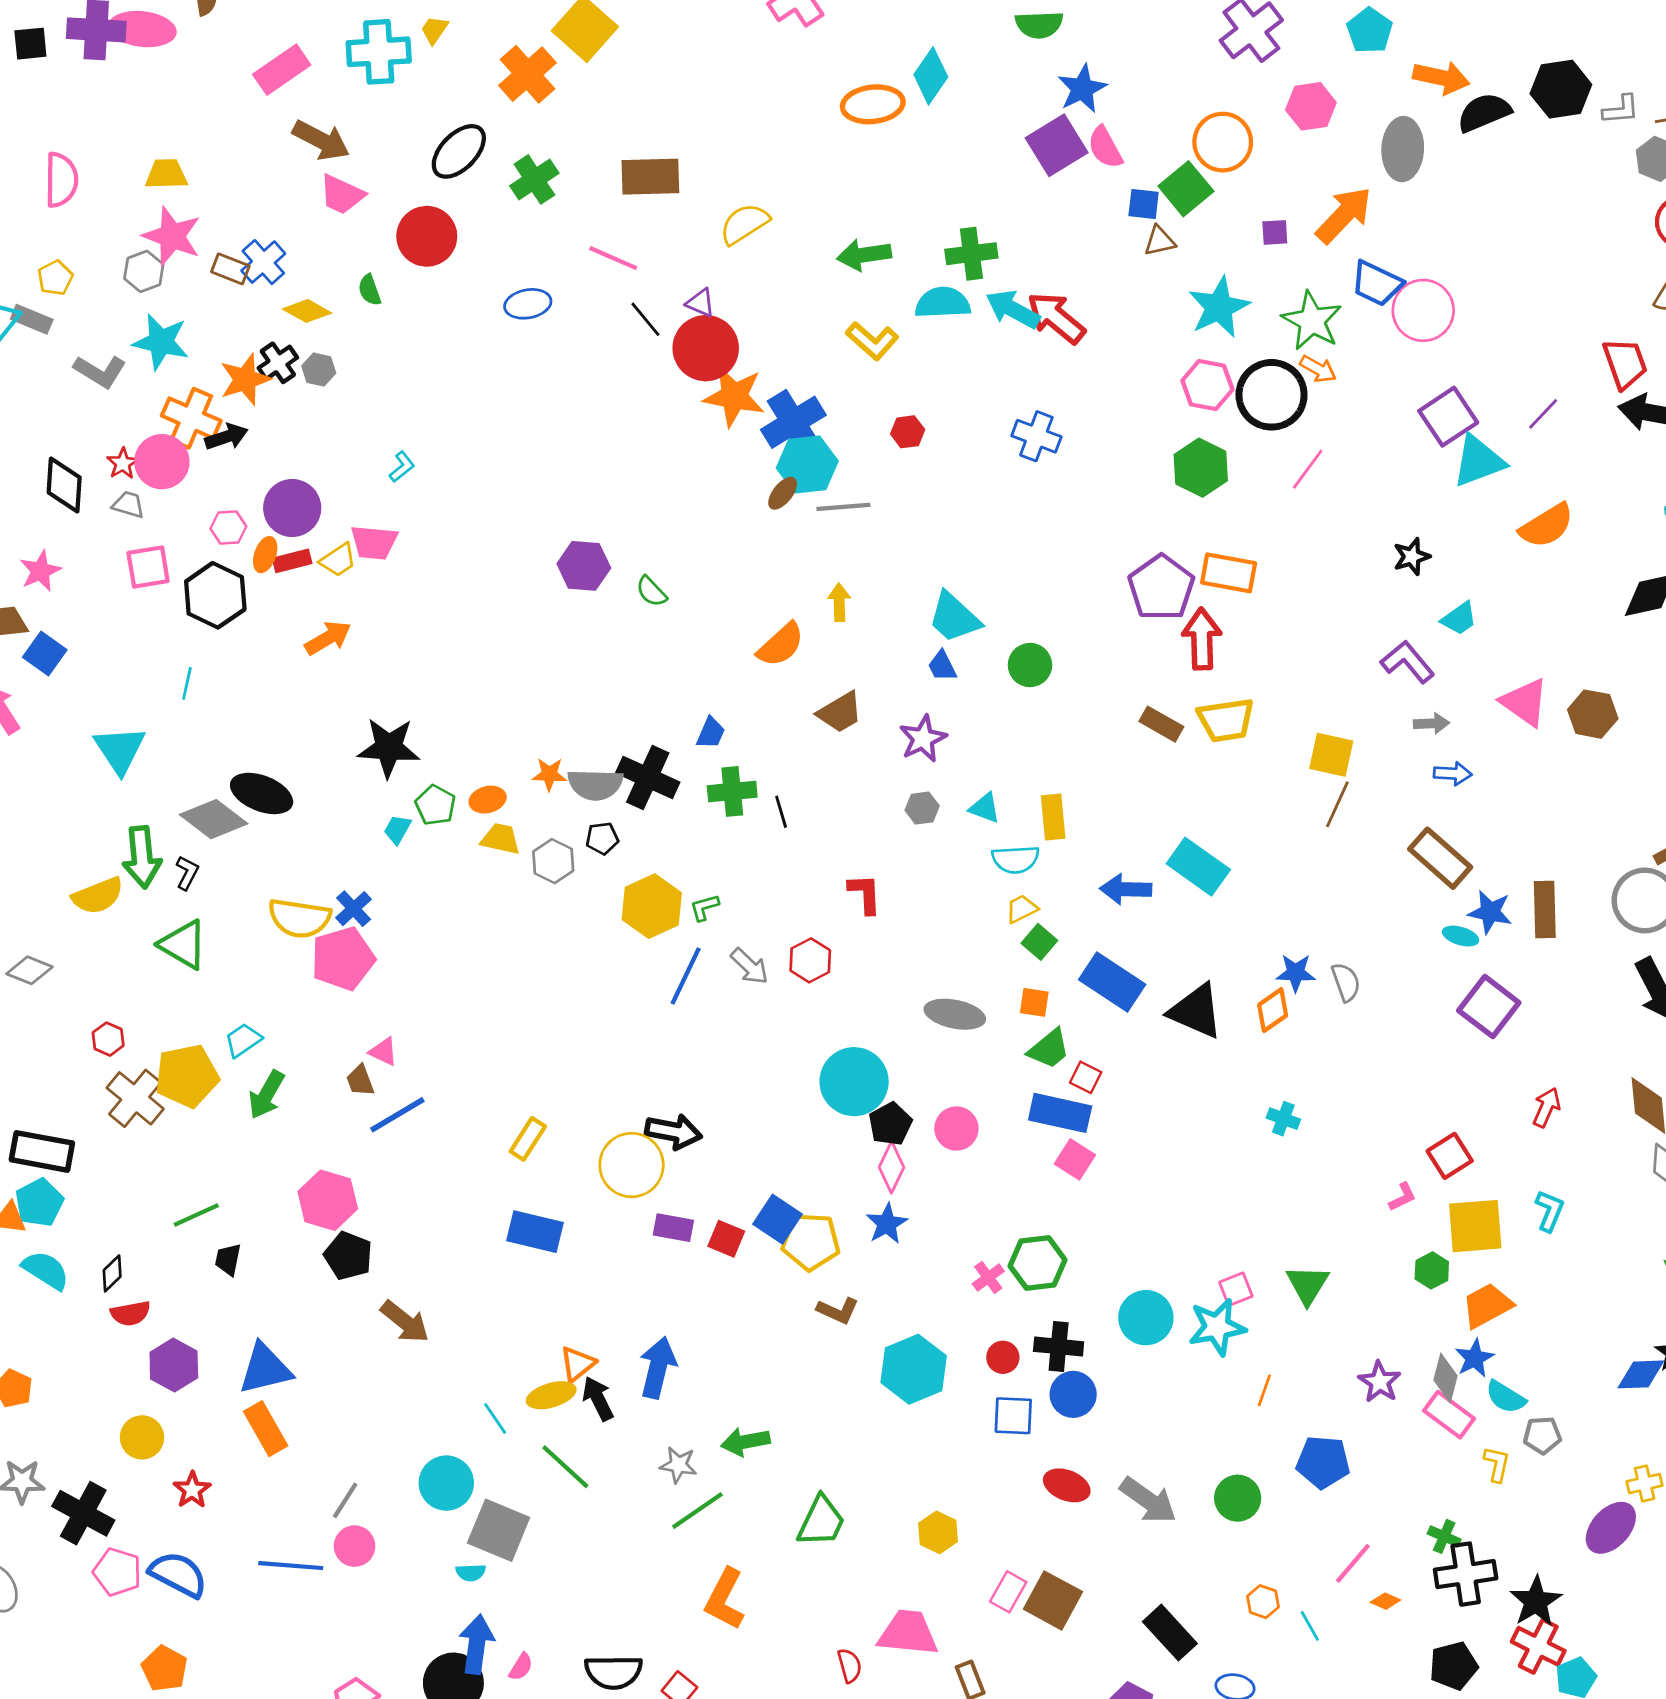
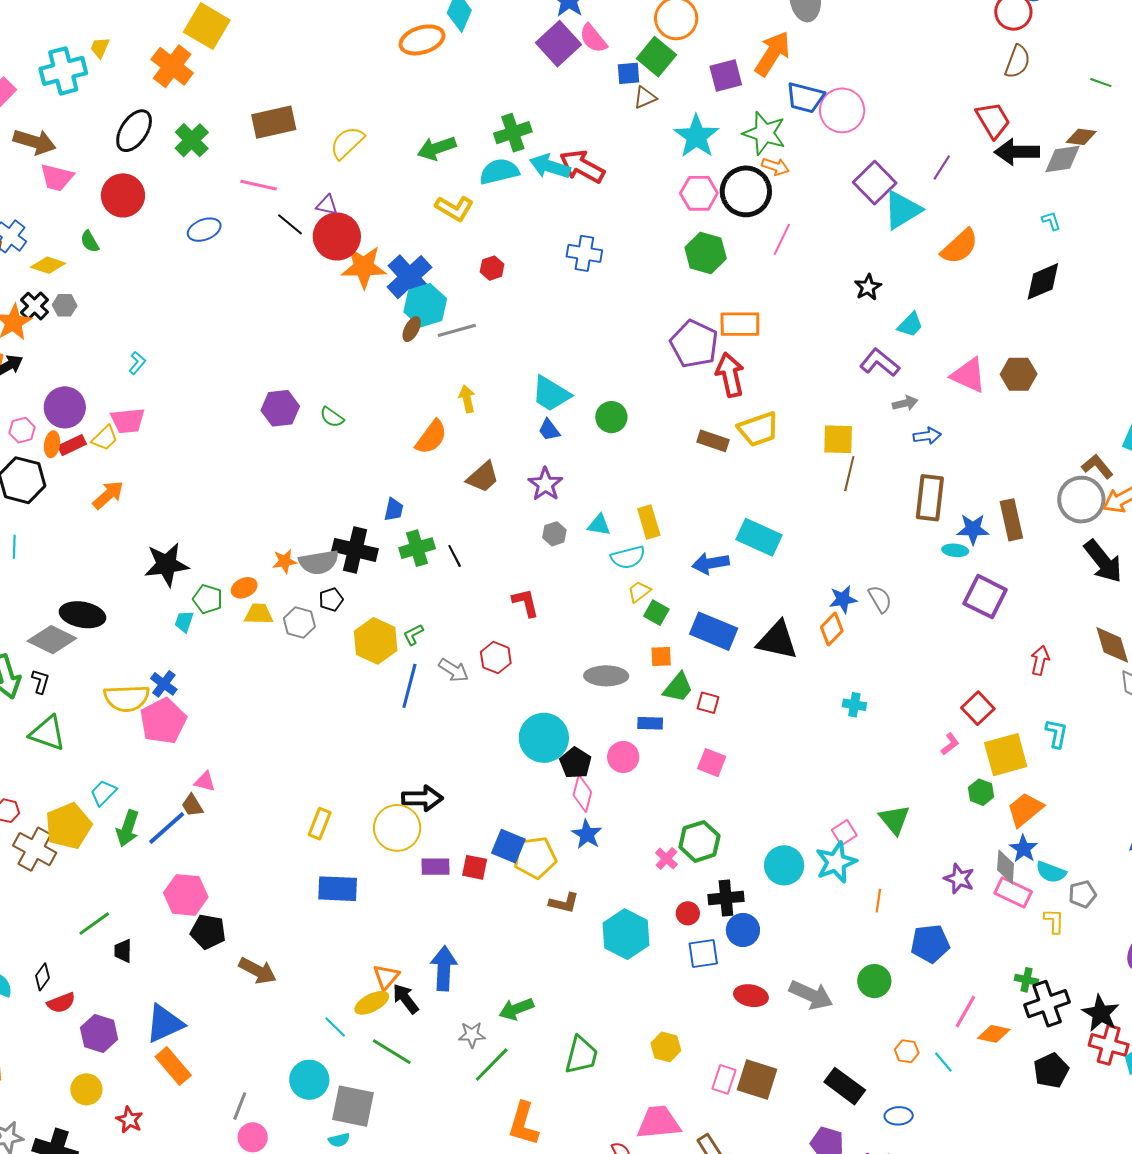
purple square: (1275, 232) -> (726, 75), size x1.6
brown rectangle: (1440, 858) -> (930, 498), turned 66
blue rectangle: (1060, 1113) -> (650, 723), moved, size x0.6
blue line: (397, 1115) -> (167, 828), moved
orange diamond: (1385, 1601) -> (994, 1034), size x1.5

